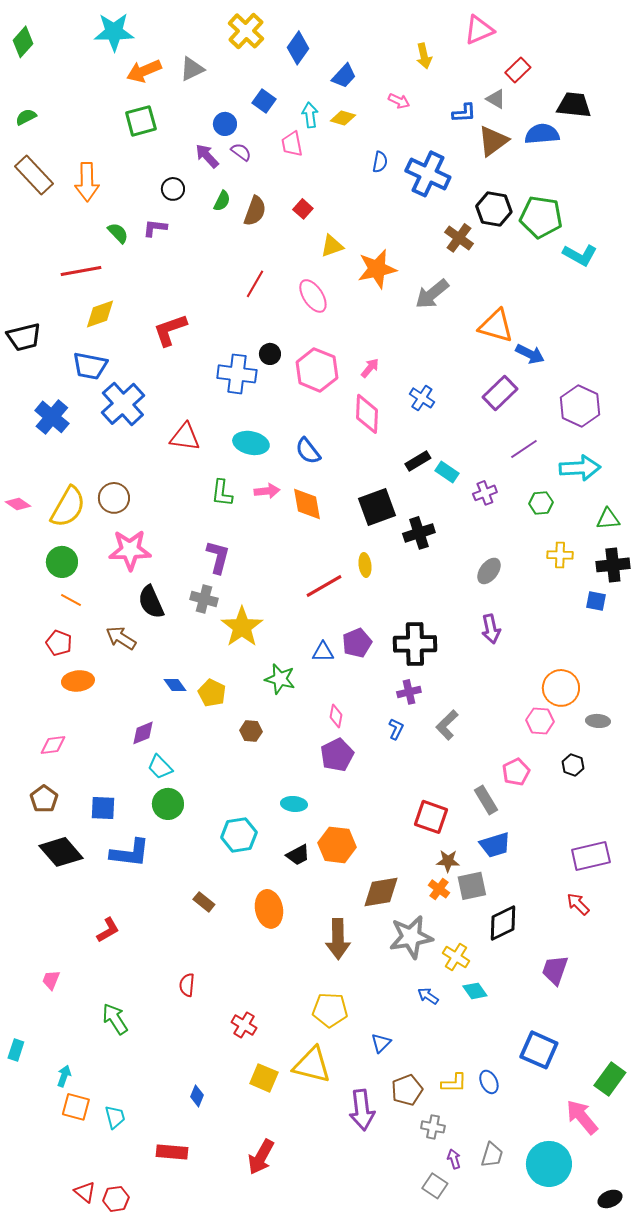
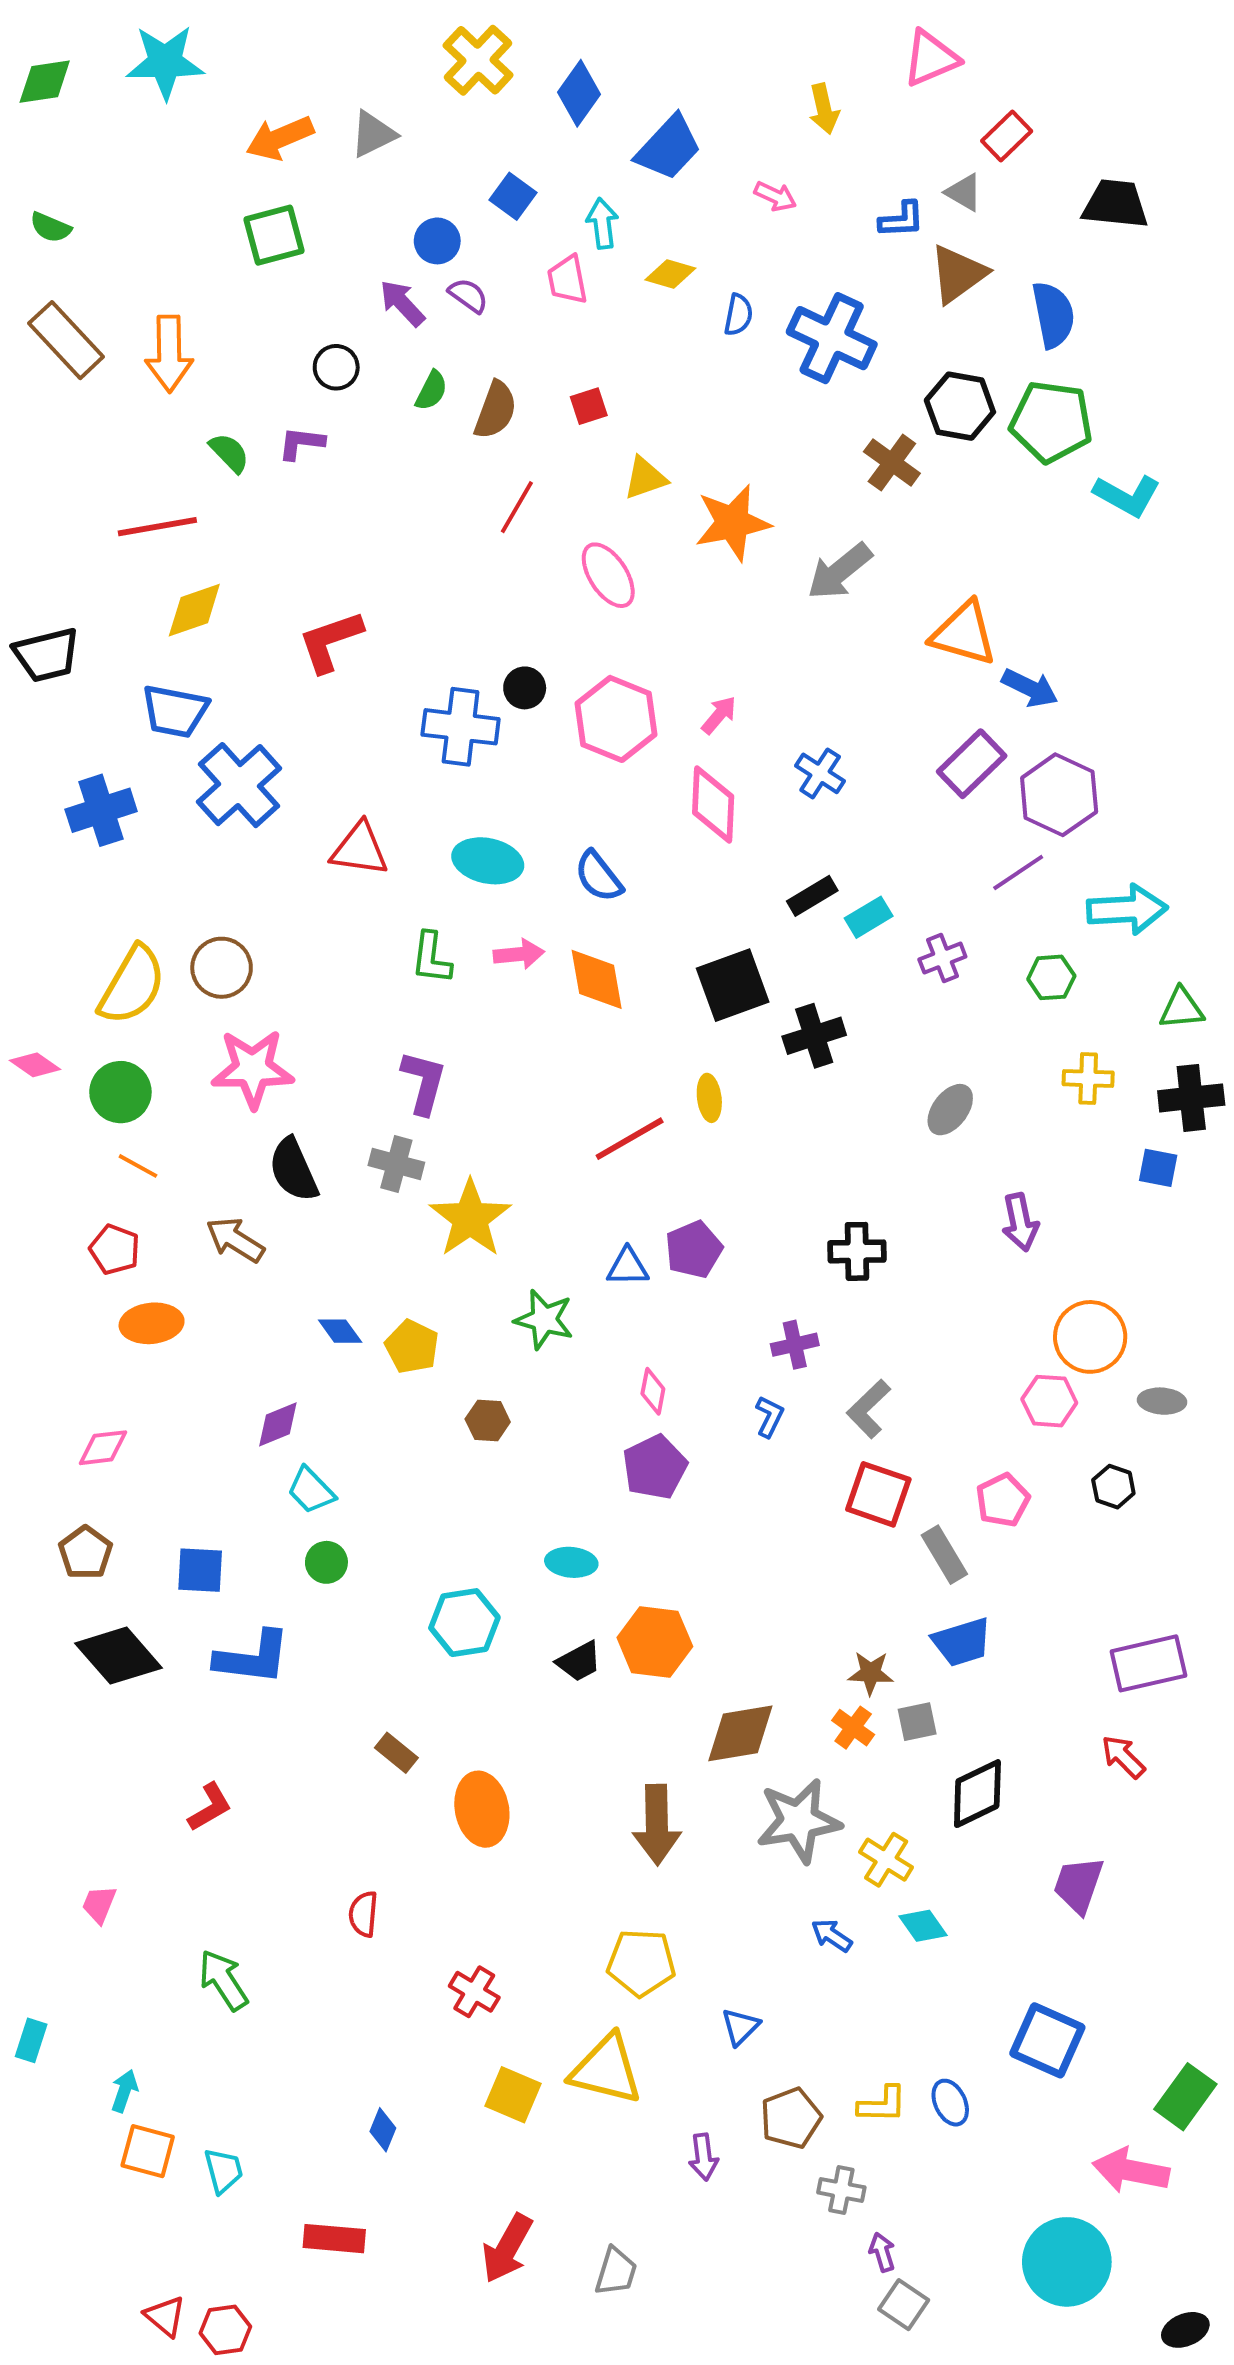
cyan star: (114, 32) -> (165, 62), moved
green diamond: (23, 42) -> (45, 82), turned 40
blue trapezoid: (344, 76) -> (668, 148), size x1.4
green semicircle: (26, 117) -> (51, 227), turned -130
yellow diamond: (343, 118) -> (670, 274), moved
blue semicircle: (542, 134) -> (1053, 315), moved, turned 84
red square: (303, 209) -> (589, 406), turned 30
red line: (255, 284) -> (517, 507), moved
purple hexagon: (580, 406) -> (1059, 795), moved
blue cross: (52, 417) -> (101, 810), turned 32
cyan rectangle: (447, 472) -> (869, 917), turned -65
pink diamond: (18, 504) -> (35, 1065), moved
purple arrow: (491, 629) -> (1020, 1222), moved
black cross: (415, 644) -> (857, 1251), moved, size x0.7
green circle: (168, 804) -> (326, 1562), size x0.7
red square: (431, 817) -> (878, 1494), moved
gray square: (472, 886) -> (917, 1722), size x0.7
orange ellipse: (269, 909) -> (482, 1809), moved
purple arrow: (362, 1110) -> (703, 2157), size x0.6
pink arrow: (582, 1117) -> (1131, 2171), turned -39
gray trapezoid: (492, 1155) -> (616, 2272), moved
gray square: (435, 1186) -> (904, 2305), moved

